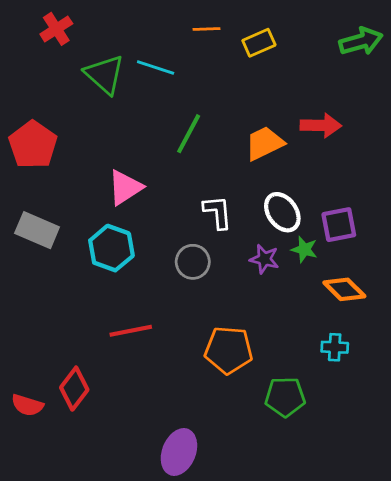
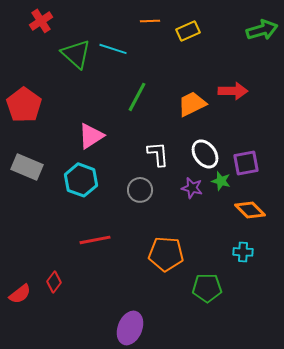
red diamond: (74, 389) -> (54, 282), size x0.7
red semicircle: (27, 405) -> (20, 294), turned -55

